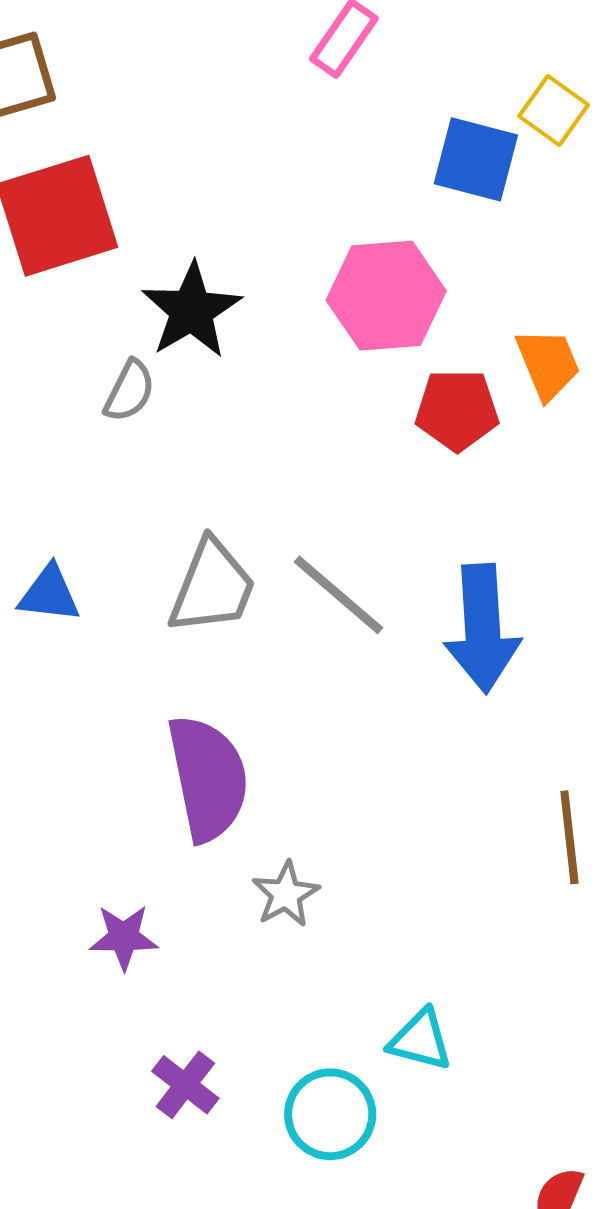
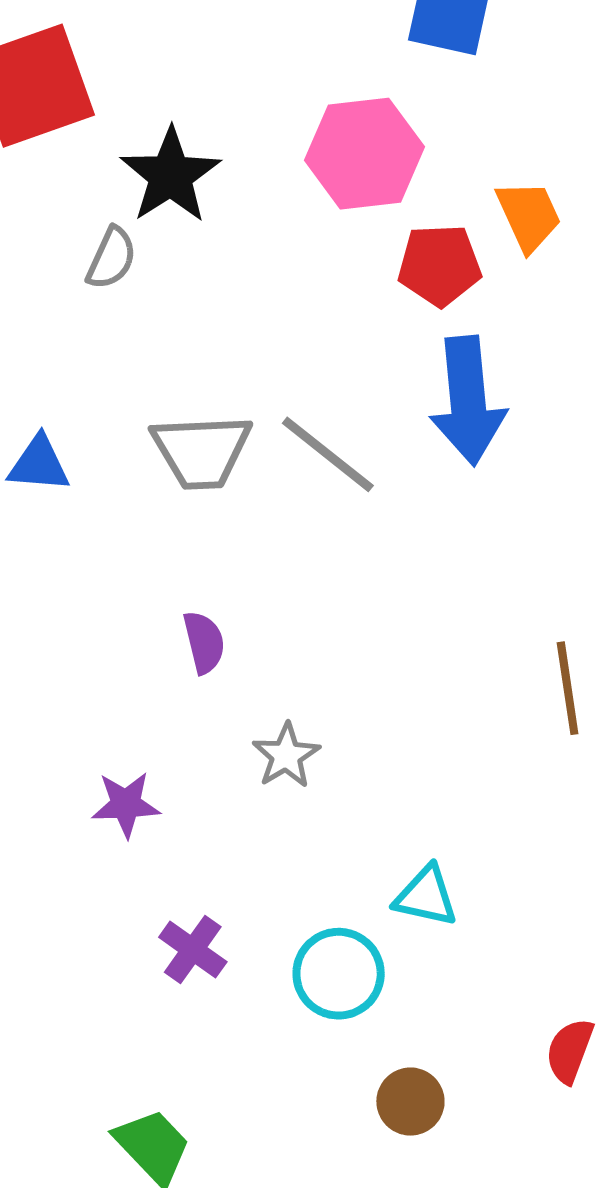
gray trapezoid: (212, 587) -> (201, 451), turned 68
blue arrow: (482, 628) -> (468, 401), moved
purple semicircle: (208, 778) -> (204, 642), size x0.5

